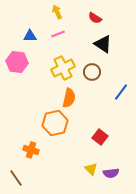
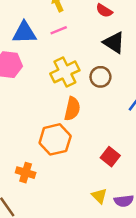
blue triangle: (30, 36) -> (24, 33), size x1.5

